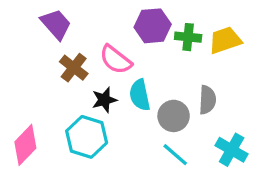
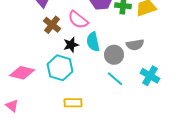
gray semicircle: (207, 100) -> (135, 45), turned 78
pink diamond: (25, 145) -> (22, 73), turned 60

